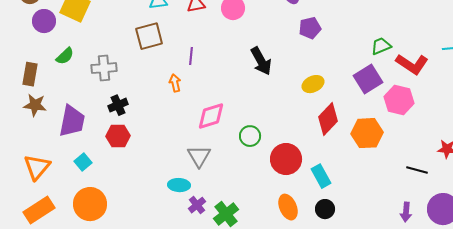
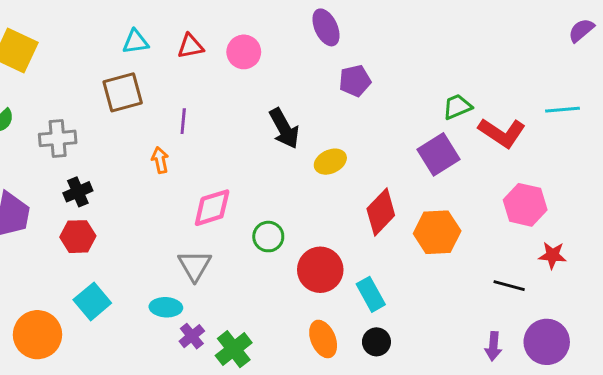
yellow ellipse: (313, 84) -> (330, 162), moved
pink hexagon: (399, 100) -> (525, 205), moved
cyan square: (83, 162) -> (92, 301), moved, size x1.4

